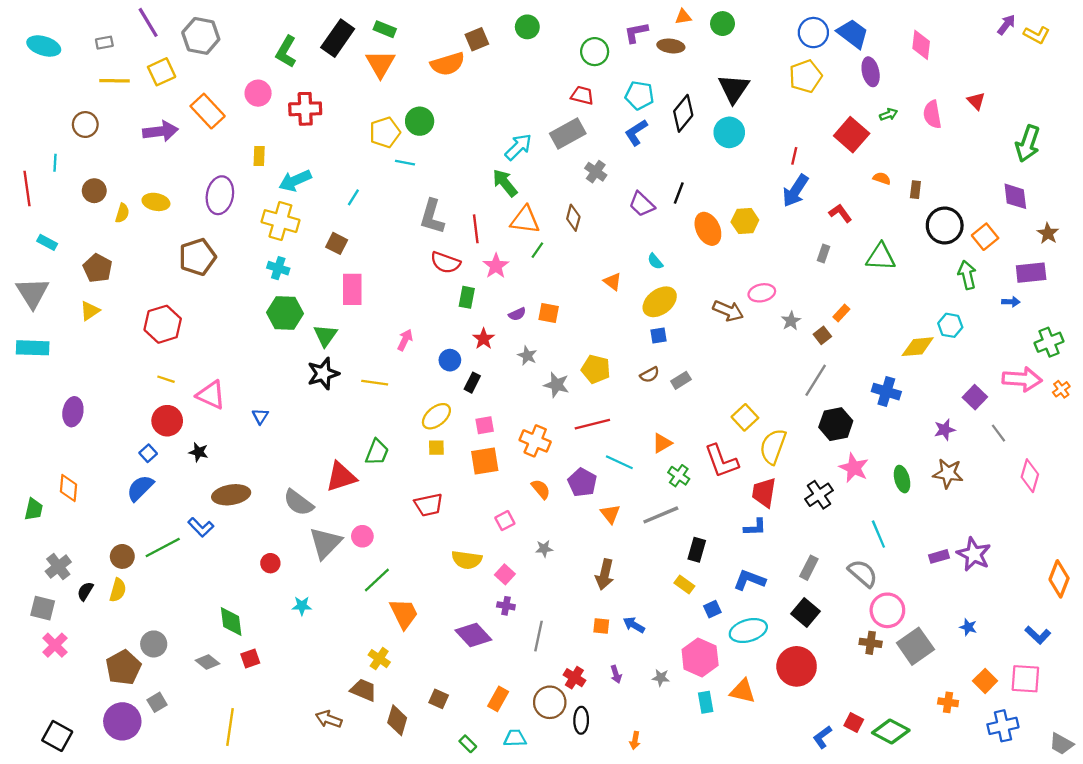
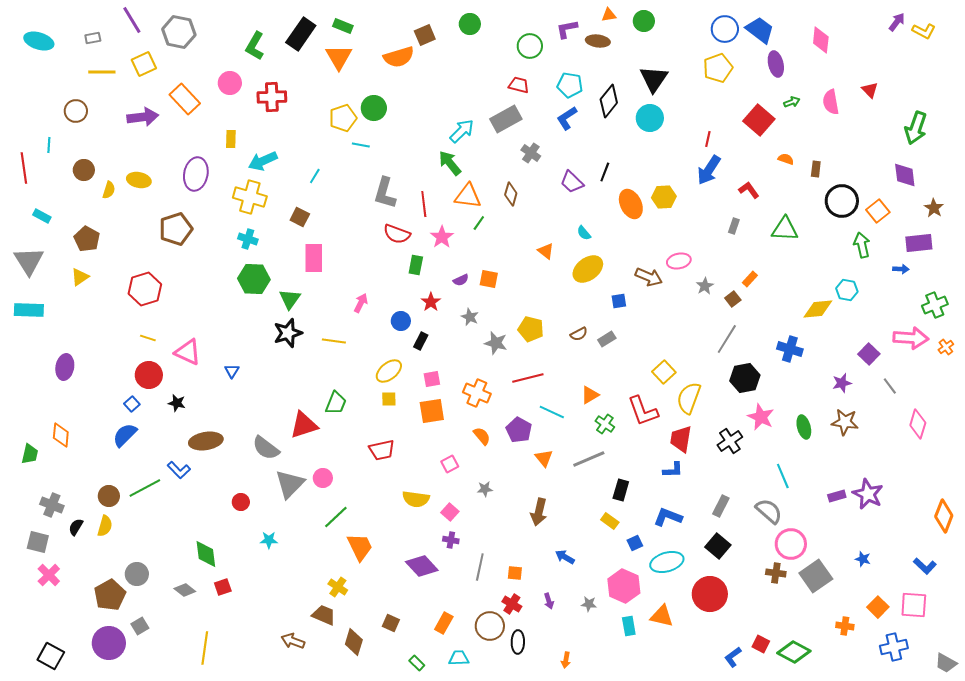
blue square: (659, 335) -> (619, 301), moved
gray cross: (58, 567) -> (52, 505), turned -30
orange square: (601, 626) -> (515, 573), moved

